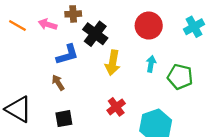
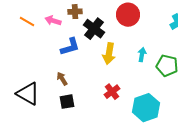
red circle: (149, 26) -> (128, 15), moved
brown arrow: (58, 82) -> (62, 79), moved

